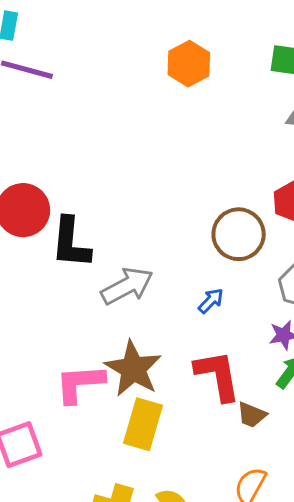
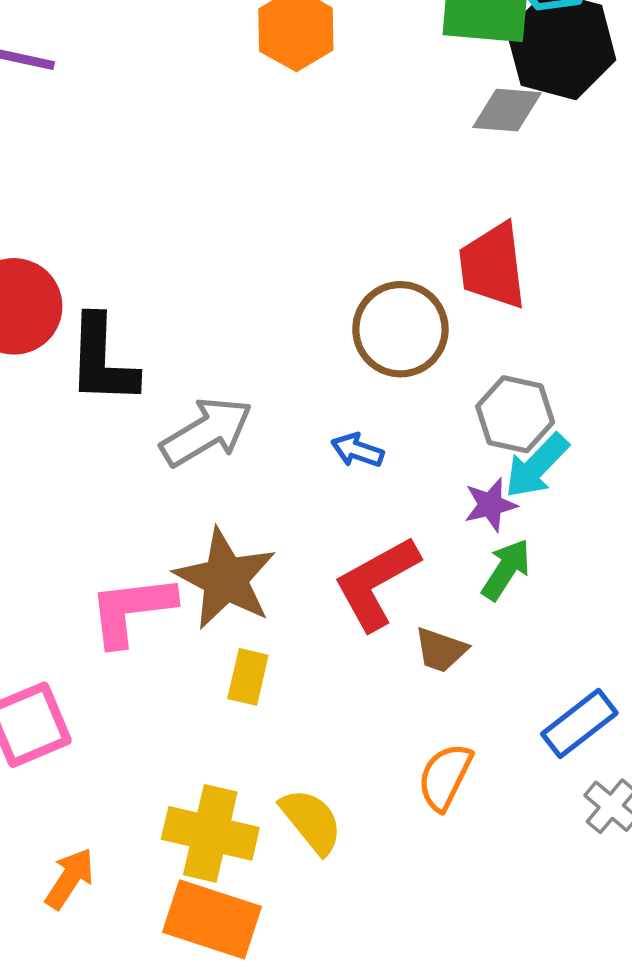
blue arrow: (211, 301) -> (357, 450), turned -112
red L-shape: (218, 375) -> (376, 583), turned -106
yellow rectangle: (143, 424) -> (248, 677), size x0.6

